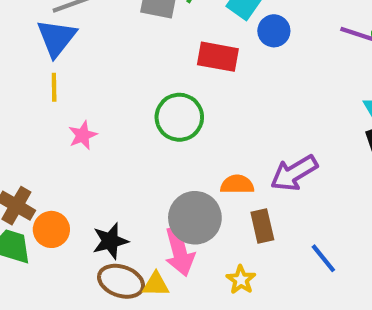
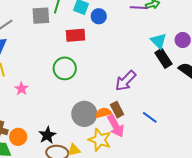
orange semicircle: (237, 184) -> (103, 113), moved
pink arrow: (179, 251) -> (116, 126), moved
yellow star: (241, 280) -> (100, 140), moved, size x1.6

